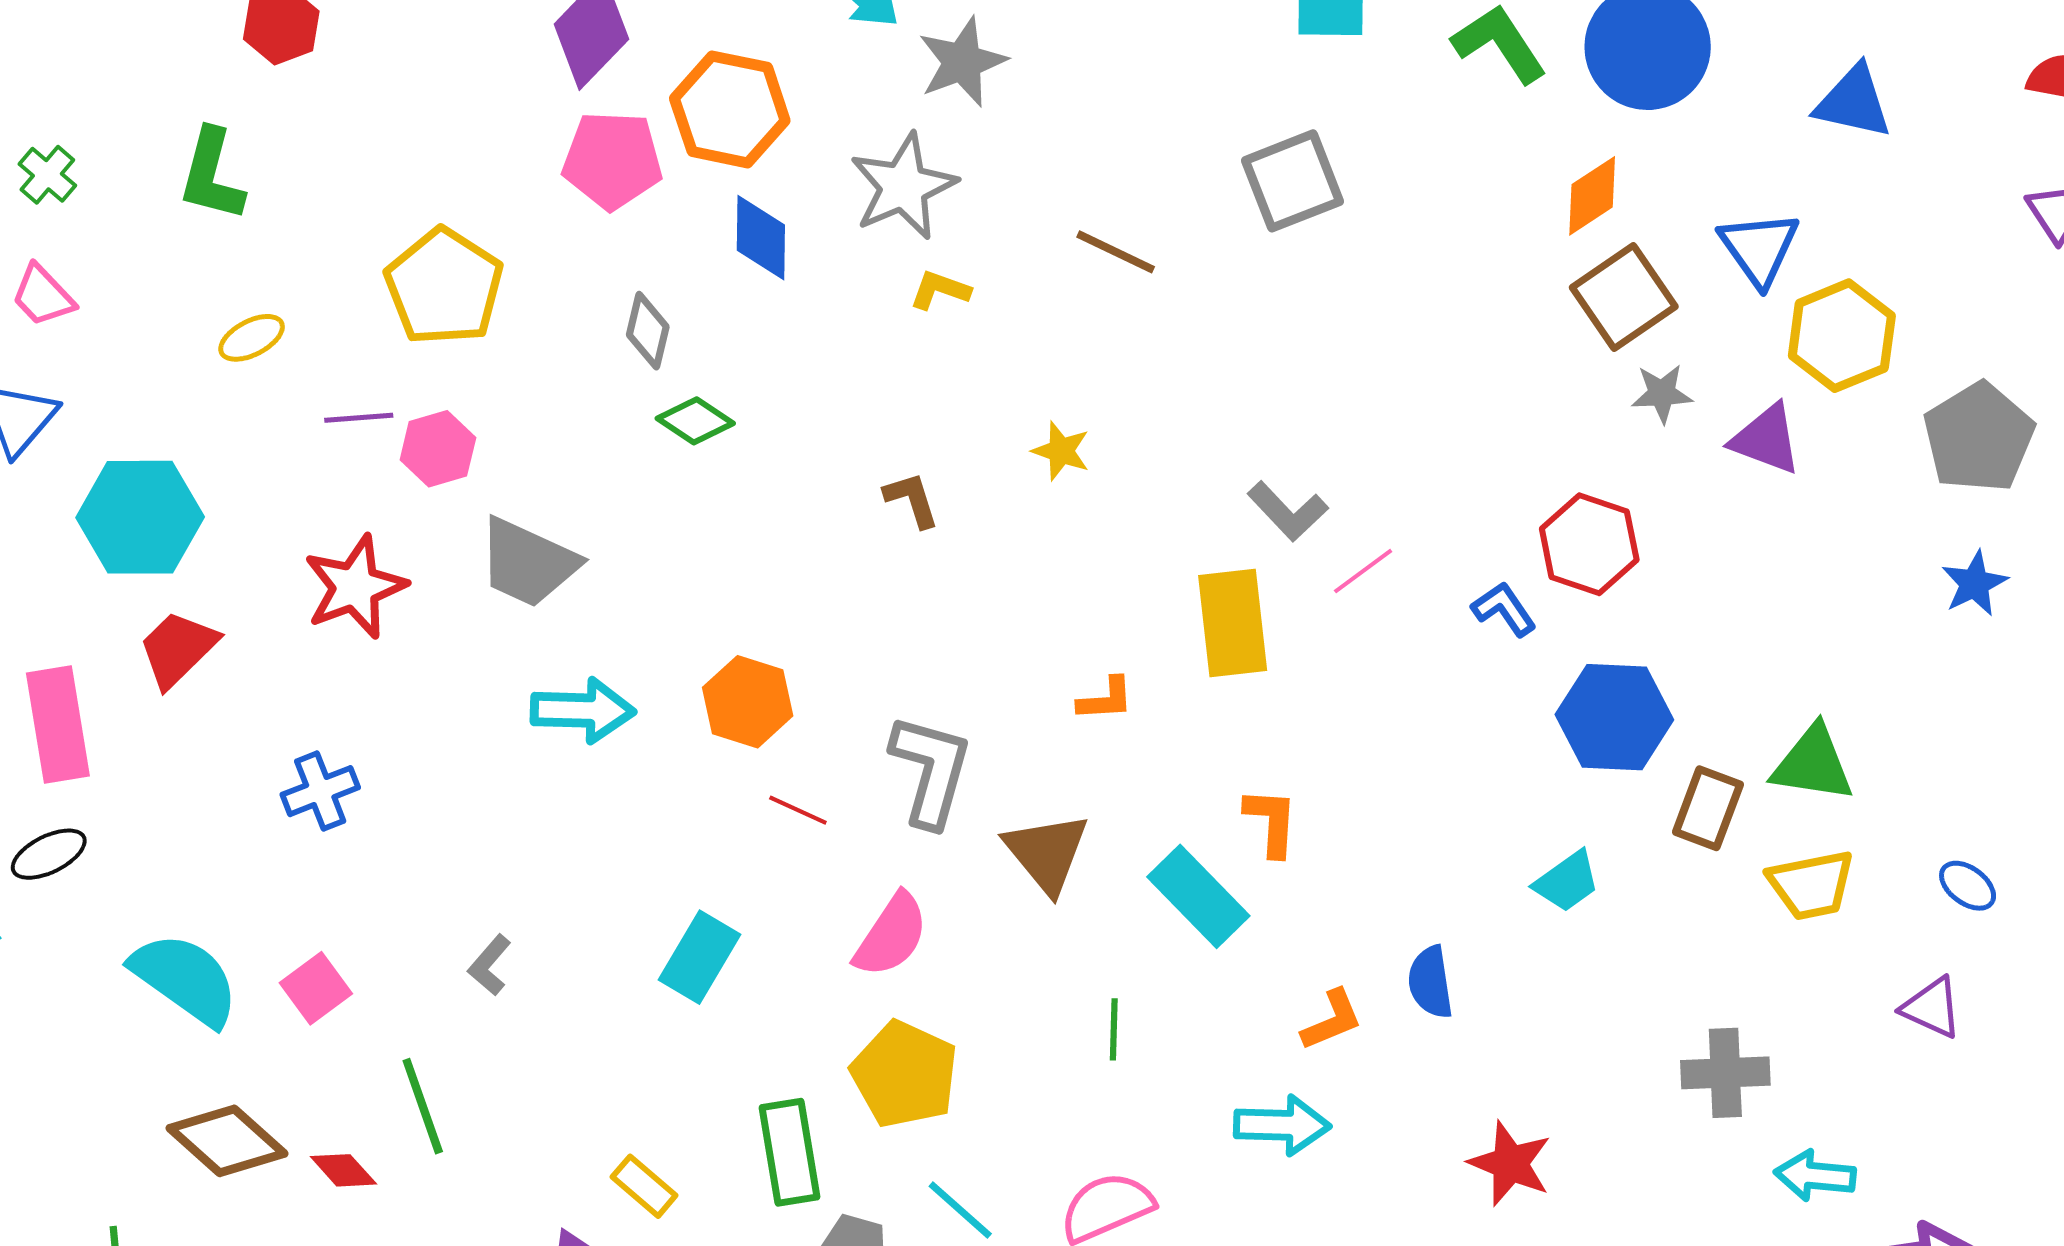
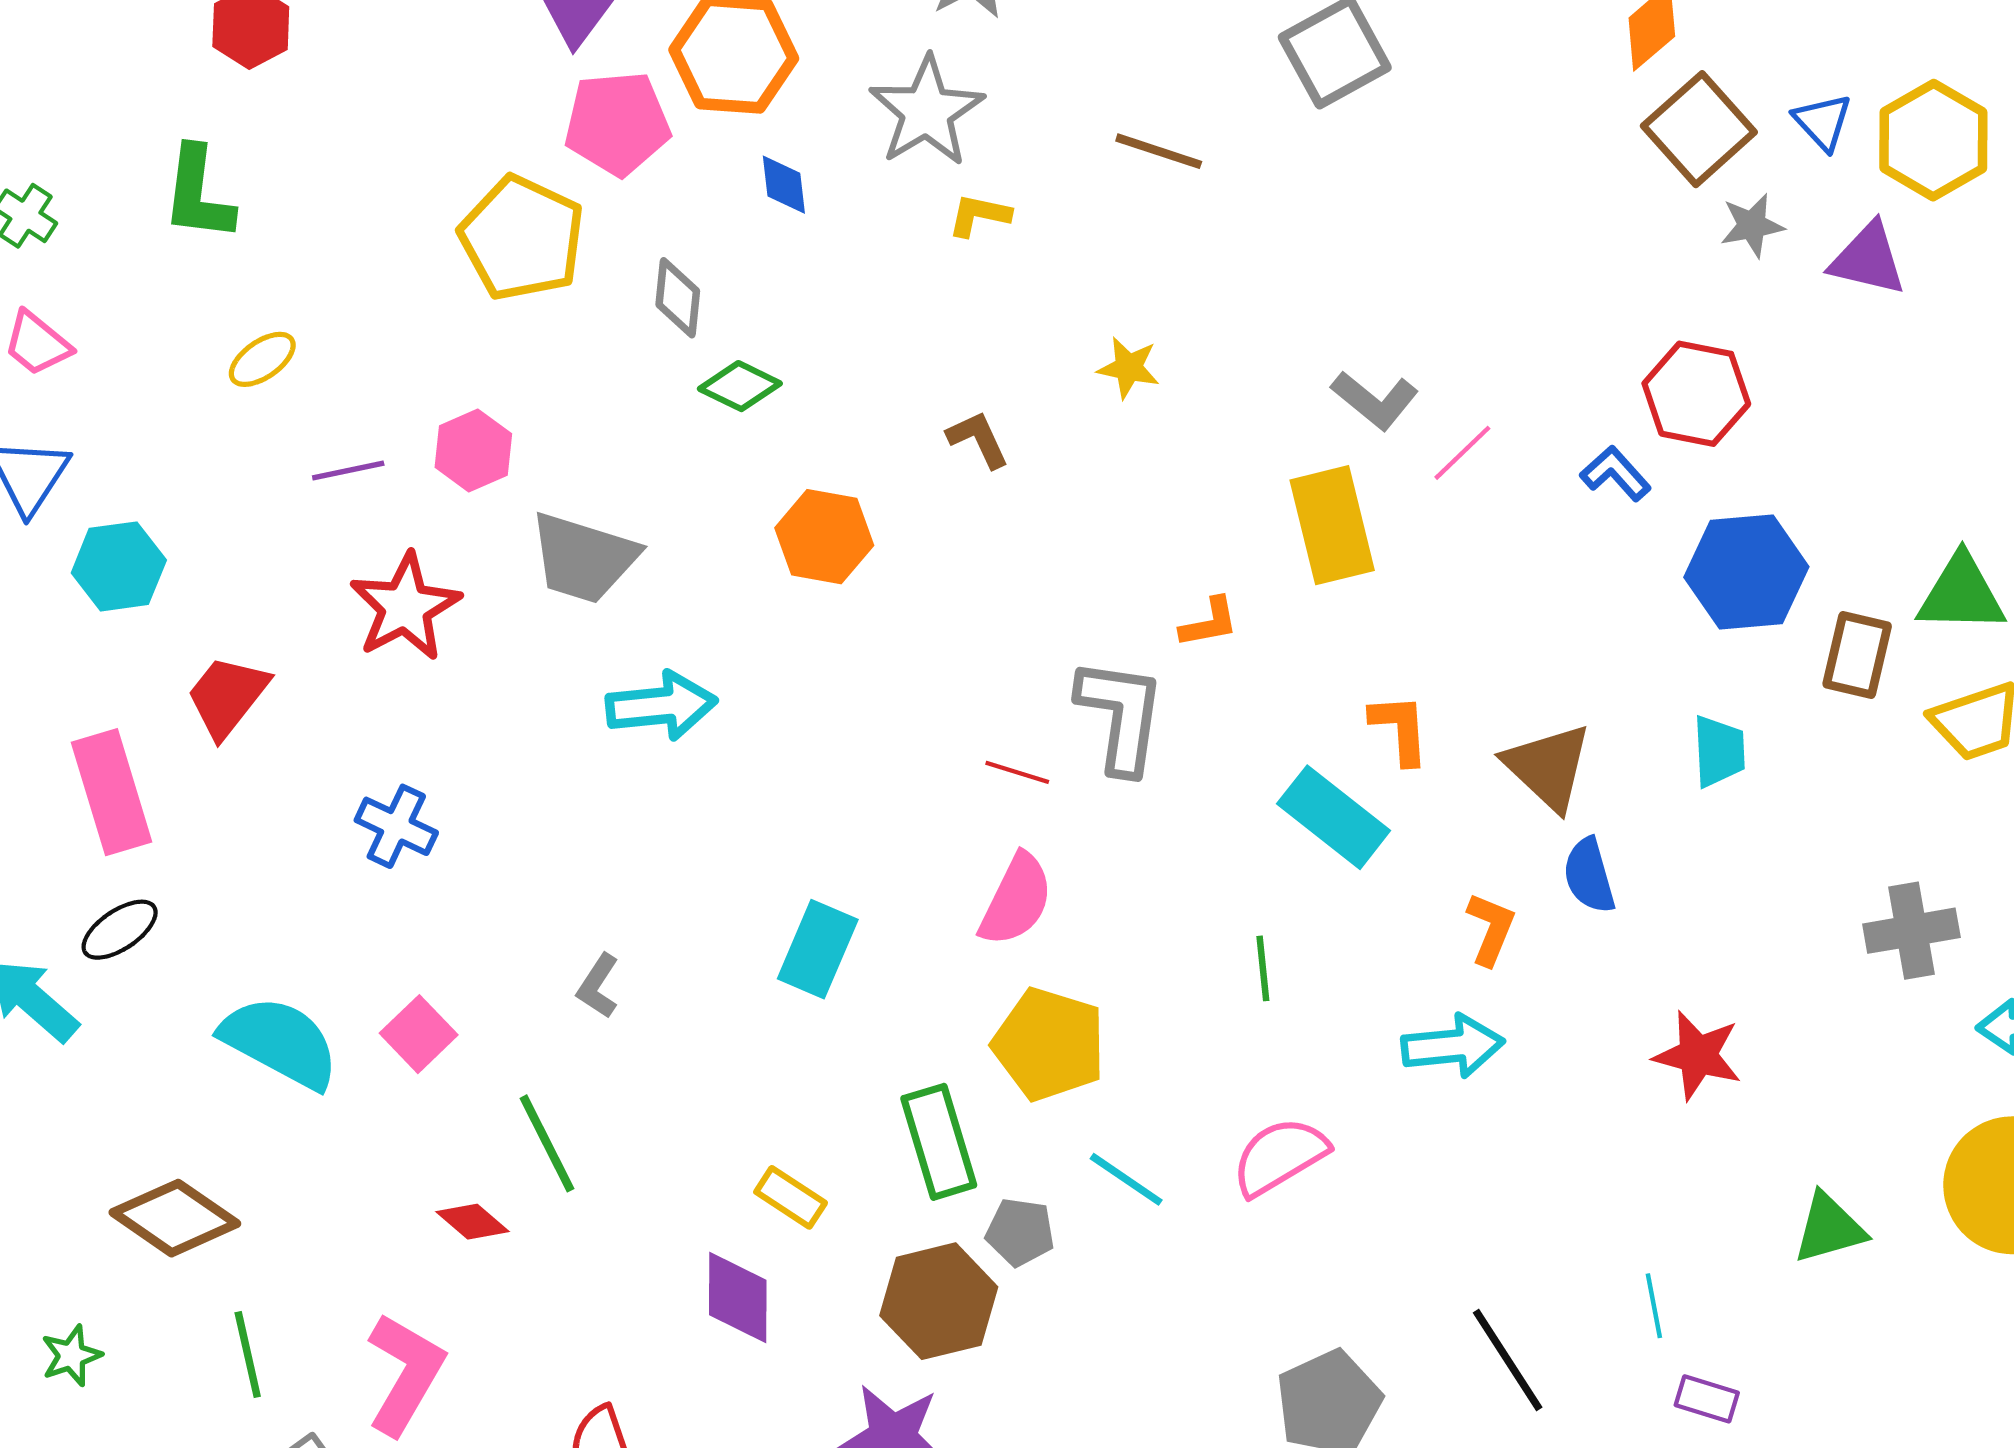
blue diamond: (761, 238) -> (784, 185), size x0.7
blue triangle: (1759, 248) -> (1823, 122), moved, size x0.7
yellow pentagon: (444, 287) -> (522, 238), moved
purple line: (359, 418) -> (348, 471), moved
cyan hexagon: (140, 517) -> (119, 566), moved, size x0.7
orange hexagon: (748, 702) -> (824, 537), moved
gray L-shape: (931, 770) -> (1121, 716), moved
blue cross: (320, 791) -> (396, 826), turned -36
red line: (798, 810) -> (1017, 772), moved
brown triangle: (1047, 853) -> (1548, 767), moved
cyan trapezoid: (1567, 882) -> (1719, 751), turned -50
orange L-shape: (1332, 1020) -> (1491, 929), turned -38
brown diamond: (227, 1141) -> (175, 1218), moved

